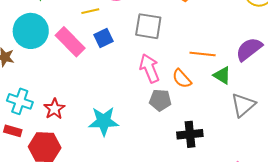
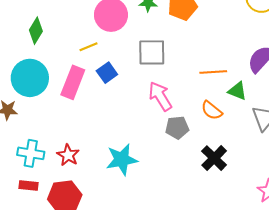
pink rectangle: (70, 42) -> (73, 82), turned 76
orange semicircle: (182, 79) -> (212, 110), moved
black cross: (190, 134) -> (214, 158), turned -30

